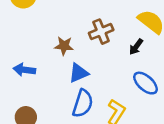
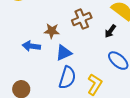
blue arrow: (24, 70) -> (31, 46), moved

